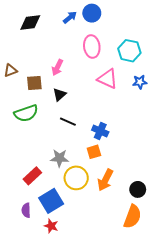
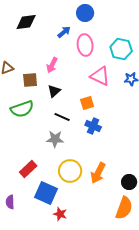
blue arrow: (70, 17) -> (64, 32), moved
orange square: (94, 152) -> (87, 103), moved
gray star: (59, 158) -> (55, 139), moved
blue square: (51, 201) -> (46, 193), turned -35
purple semicircle: (26, 210) -> (10, 202), moved
red star: (51, 226) -> (60, 214), moved

